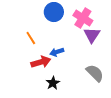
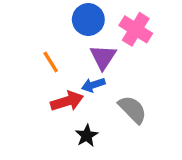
purple triangle: (92, 35) -> (103, 57), moved
gray semicircle: (95, 73) -> (132, 109), moved

